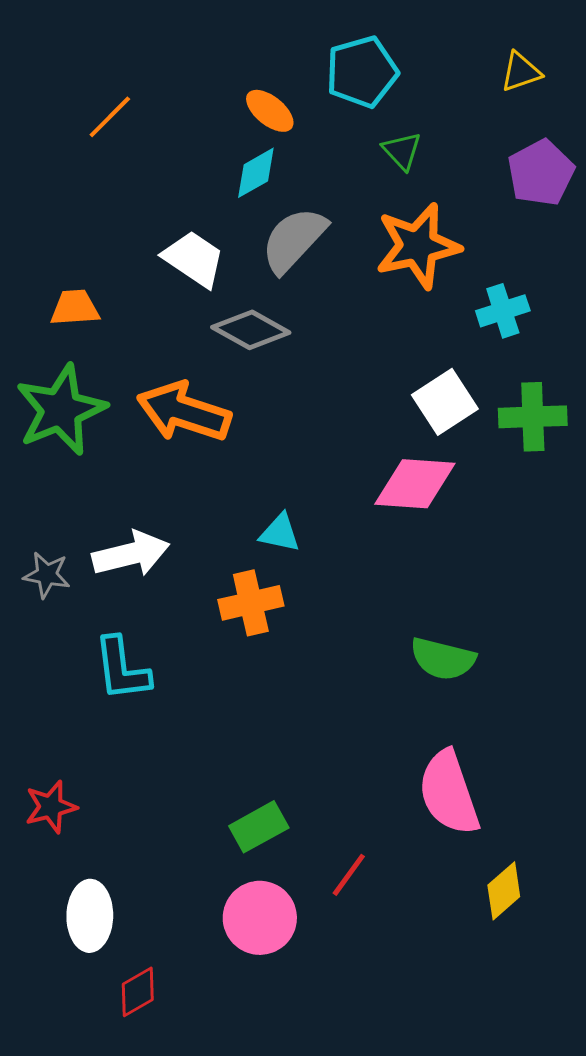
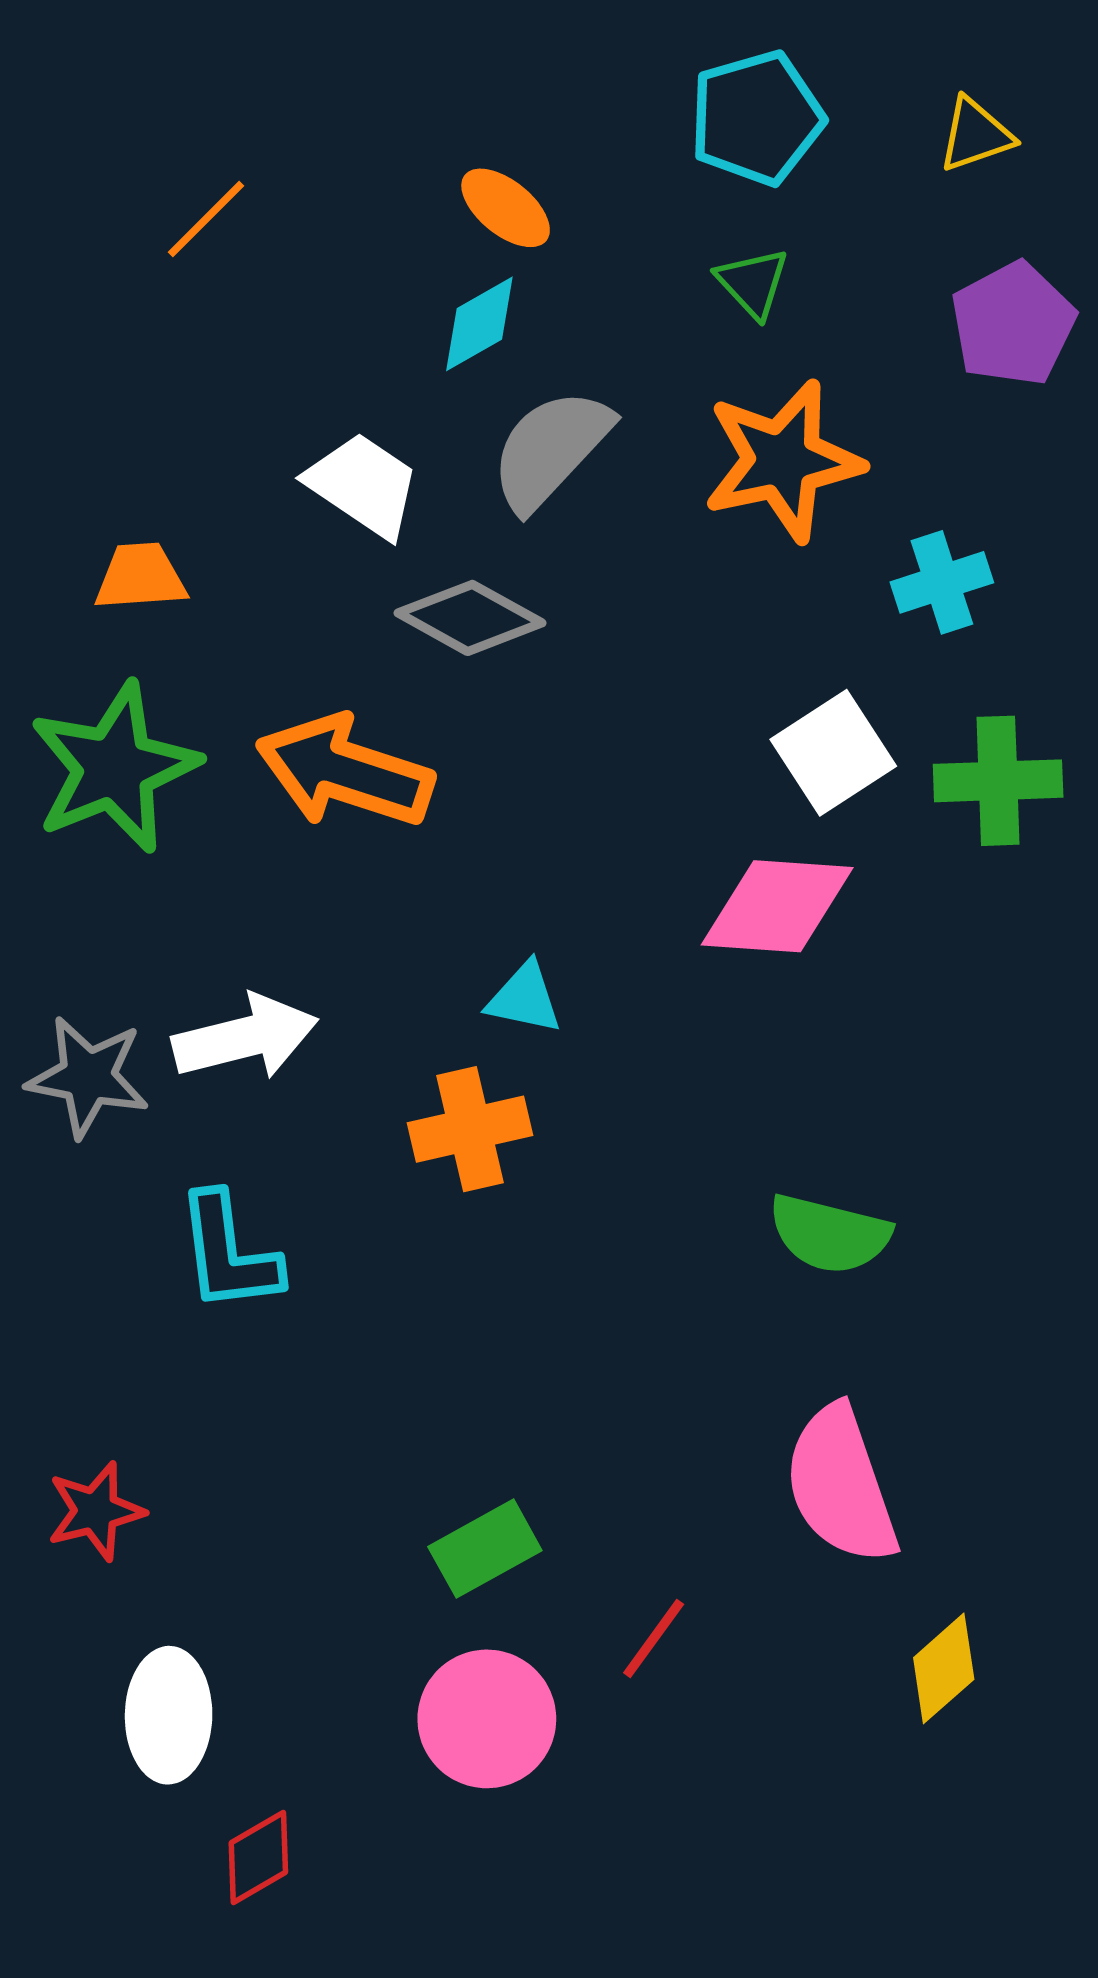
cyan pentagon: (362, 72) -> (756, 118), moved
gray star: (47, 575) -> (88, 1077), size x1.4

